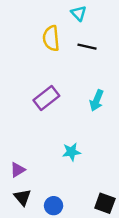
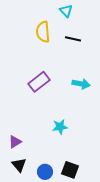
cyan arrow: (97, 100) -> (81, 84), turned -102
black square: (105, 203) -> (70, 170), moved

